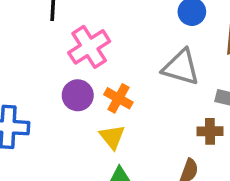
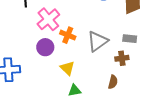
gray triangle: (181, 67) -> (98, 41), moved, turned -45
orange cross: (118, 98) -> (68, 35), moved

